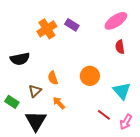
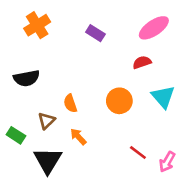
orange cross: (47, 29) -> (37, 25), moved
red semicircle: (120, 47) -> (142, 62), moved, turned 80
cyan triangle: (122, 91) -> (163, 97), moved

